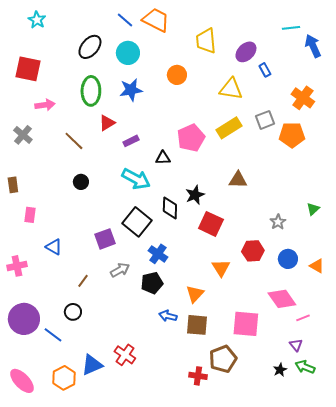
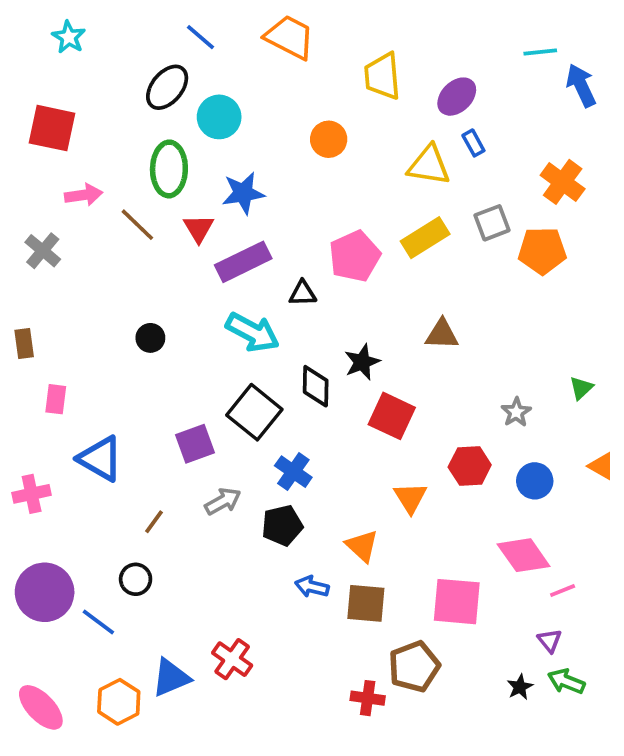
blue line: (125, 20) -> (201, 37), moved
cyan circle: (128, 53) -> (219, 117), moved
blue rectangle: (265, 70) -> (473, 143), moved
blue star: (131, 90) -> (243, 193), moved
red triangle: (107, 123) -> (199, 228), turned -30
brown line: (74, 141) -> (137, 225), moved
purple rectangle: (131, 141) -> (243, 262), size x1.8
blue triangle: (54, 247) -> (100, 459), size x1.5
orange triangle: (317, 266) -> (602, 466), moved
orange triangle: (195, 294) -> (362, 546), turned -30

